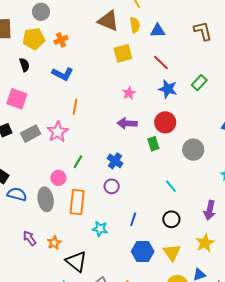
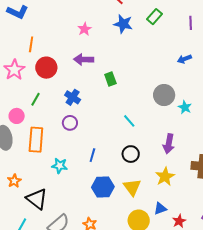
red circle: (165, 122) -> (46, 68), moved
gray circle: (193, 150) -> (164, 95), moved

